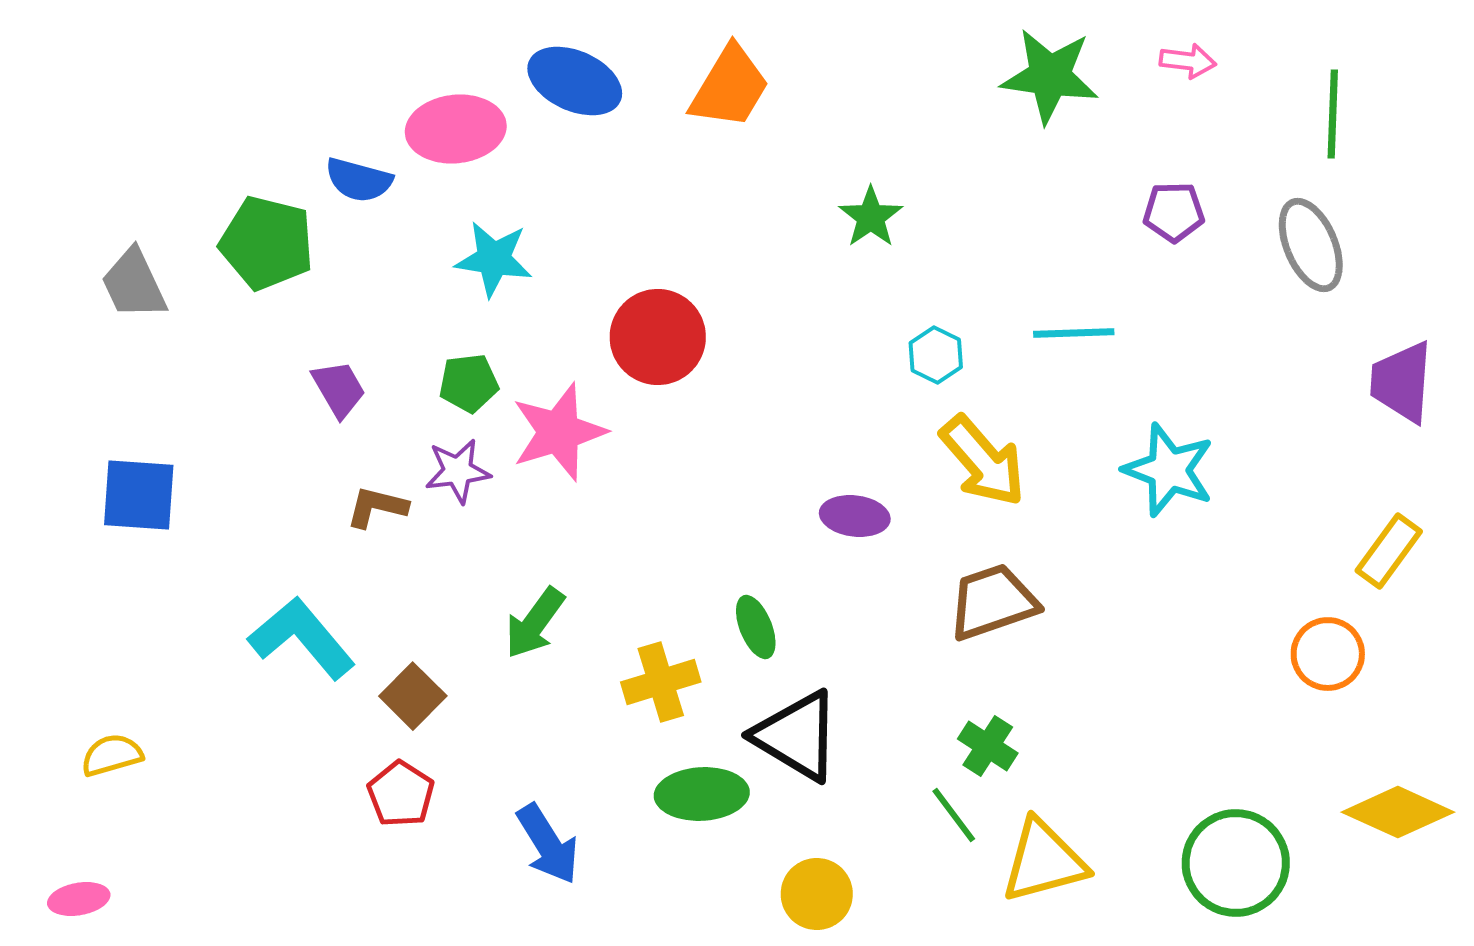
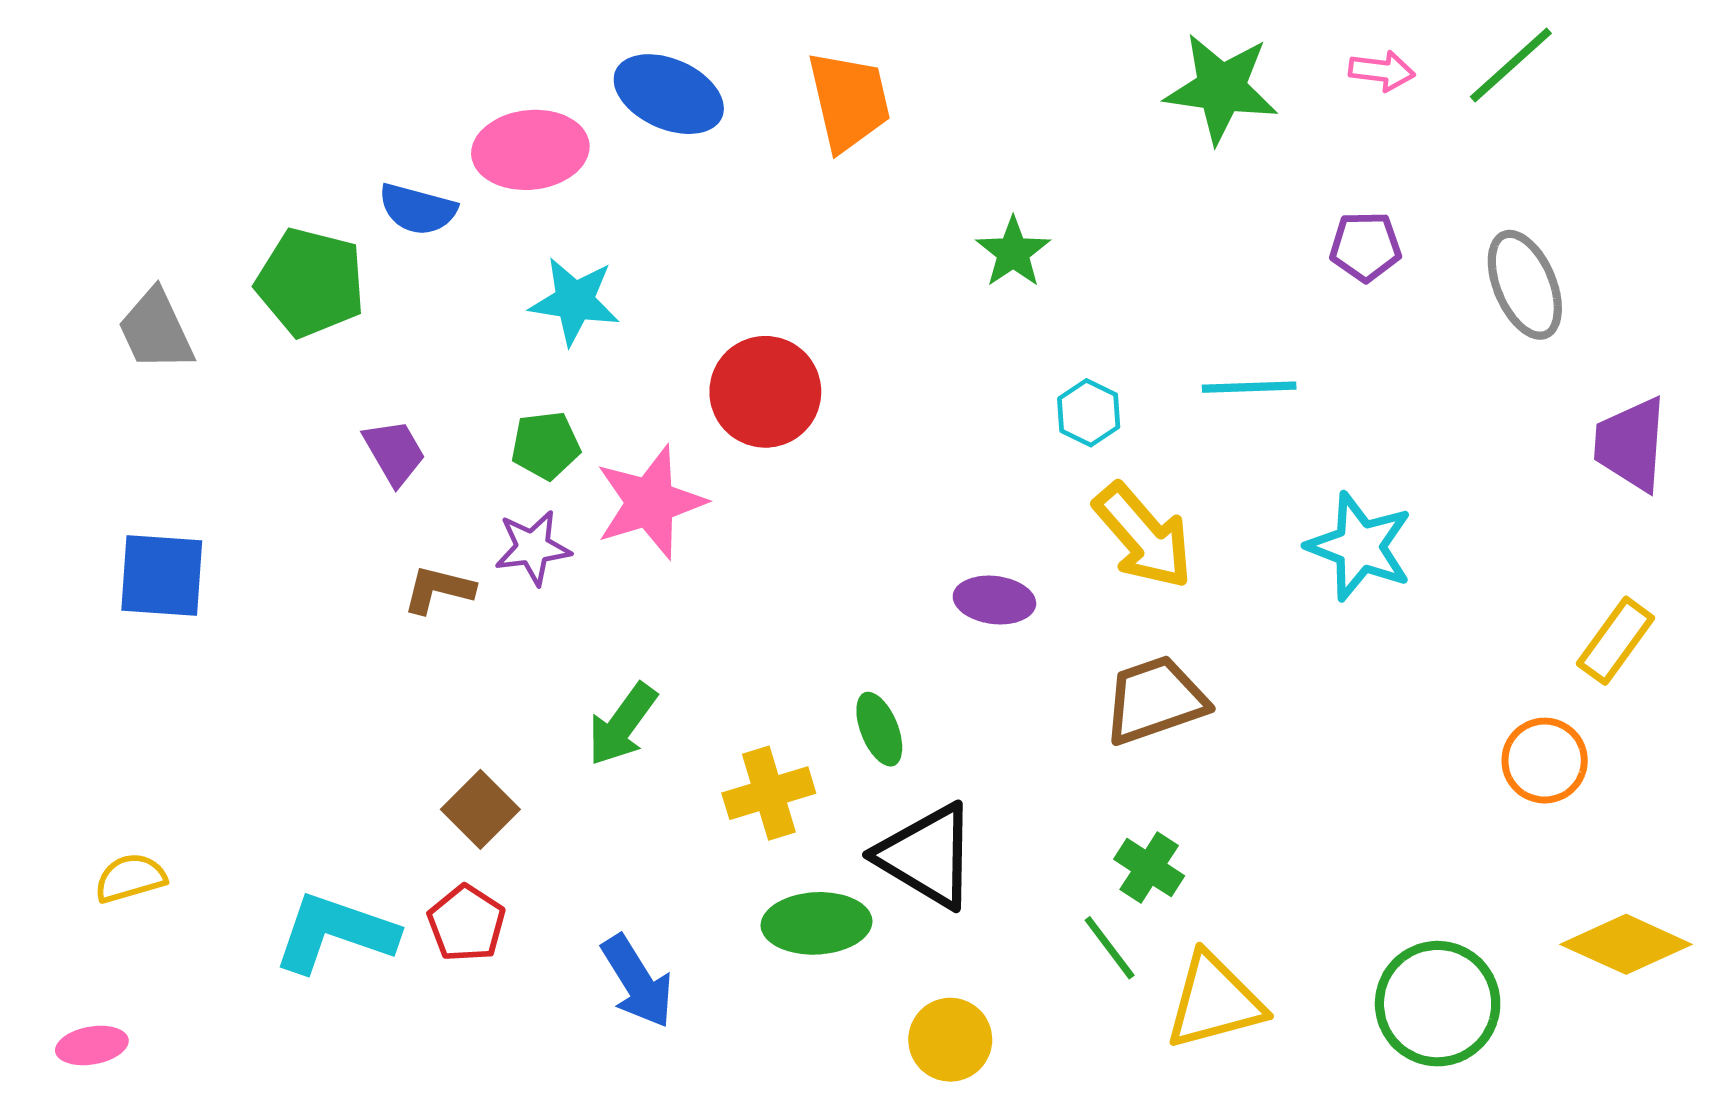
orange trapezoid: (730, 87) -> (849, 101), turned -44
green line: (1333, 114) -> (1511, 65), moved, turned 46
cyan L-shape: (302, 638) -> (335, 933), moved, turned -31

